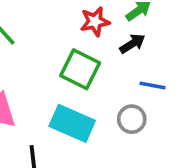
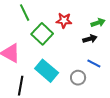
red star: (95, 22) -> (64, 20), moved
green square: (80, 69) -> (42, 34), moved

